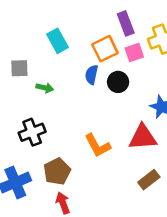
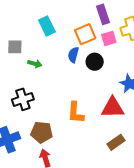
orange L-shape: (98, 145) -> (76, 113), turned 30
brown pentagon: (57, 171) -> (42, 132), turned 30

